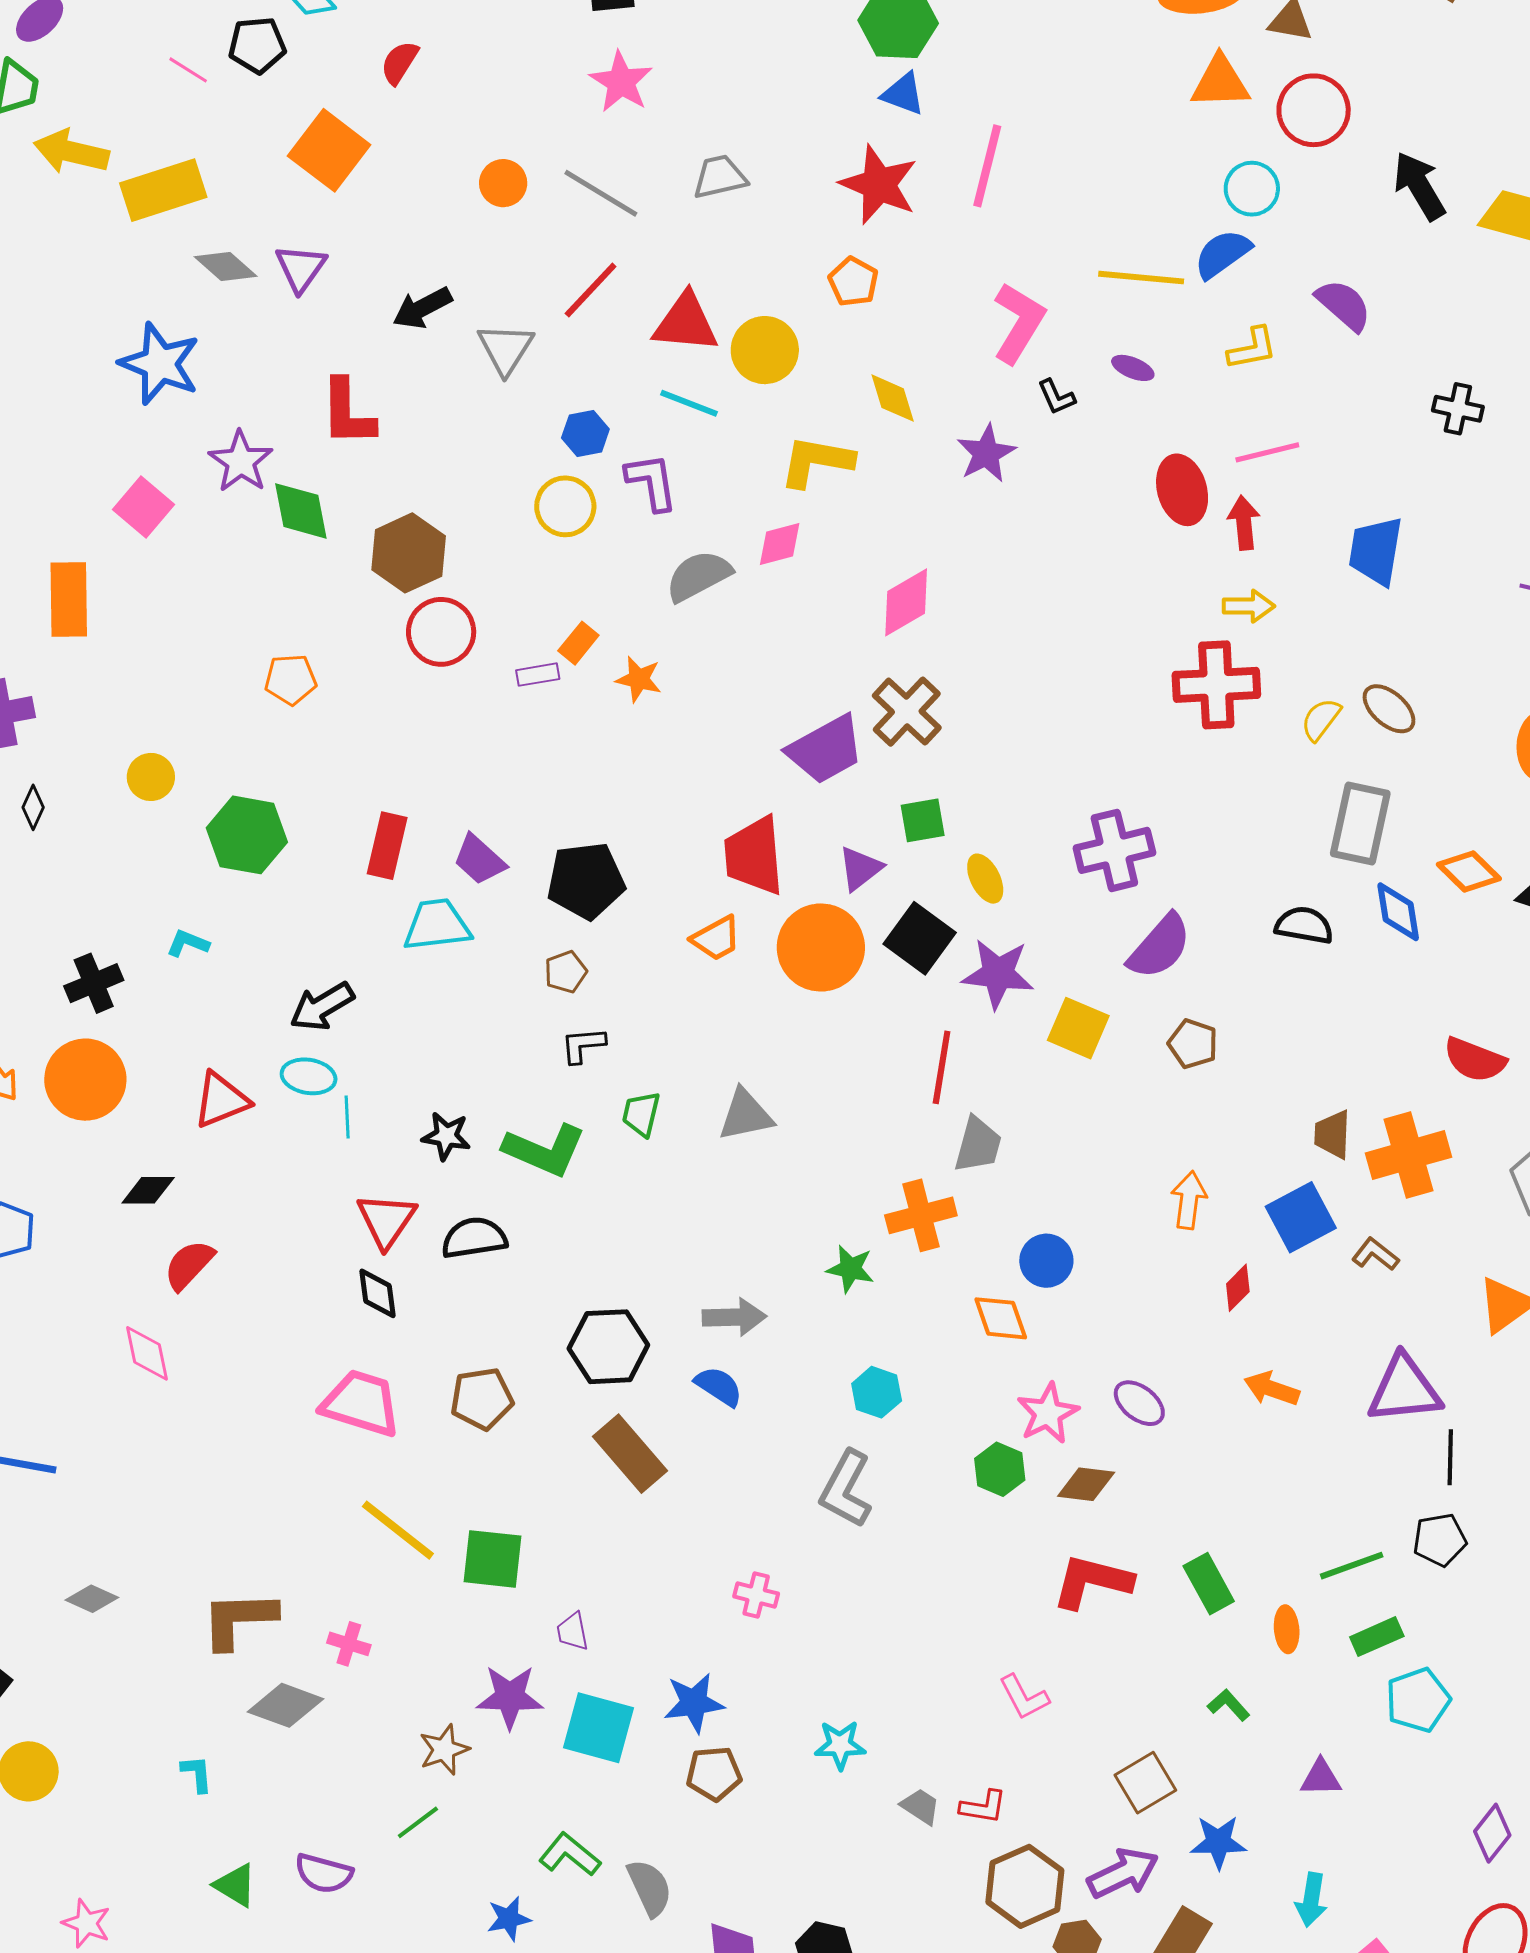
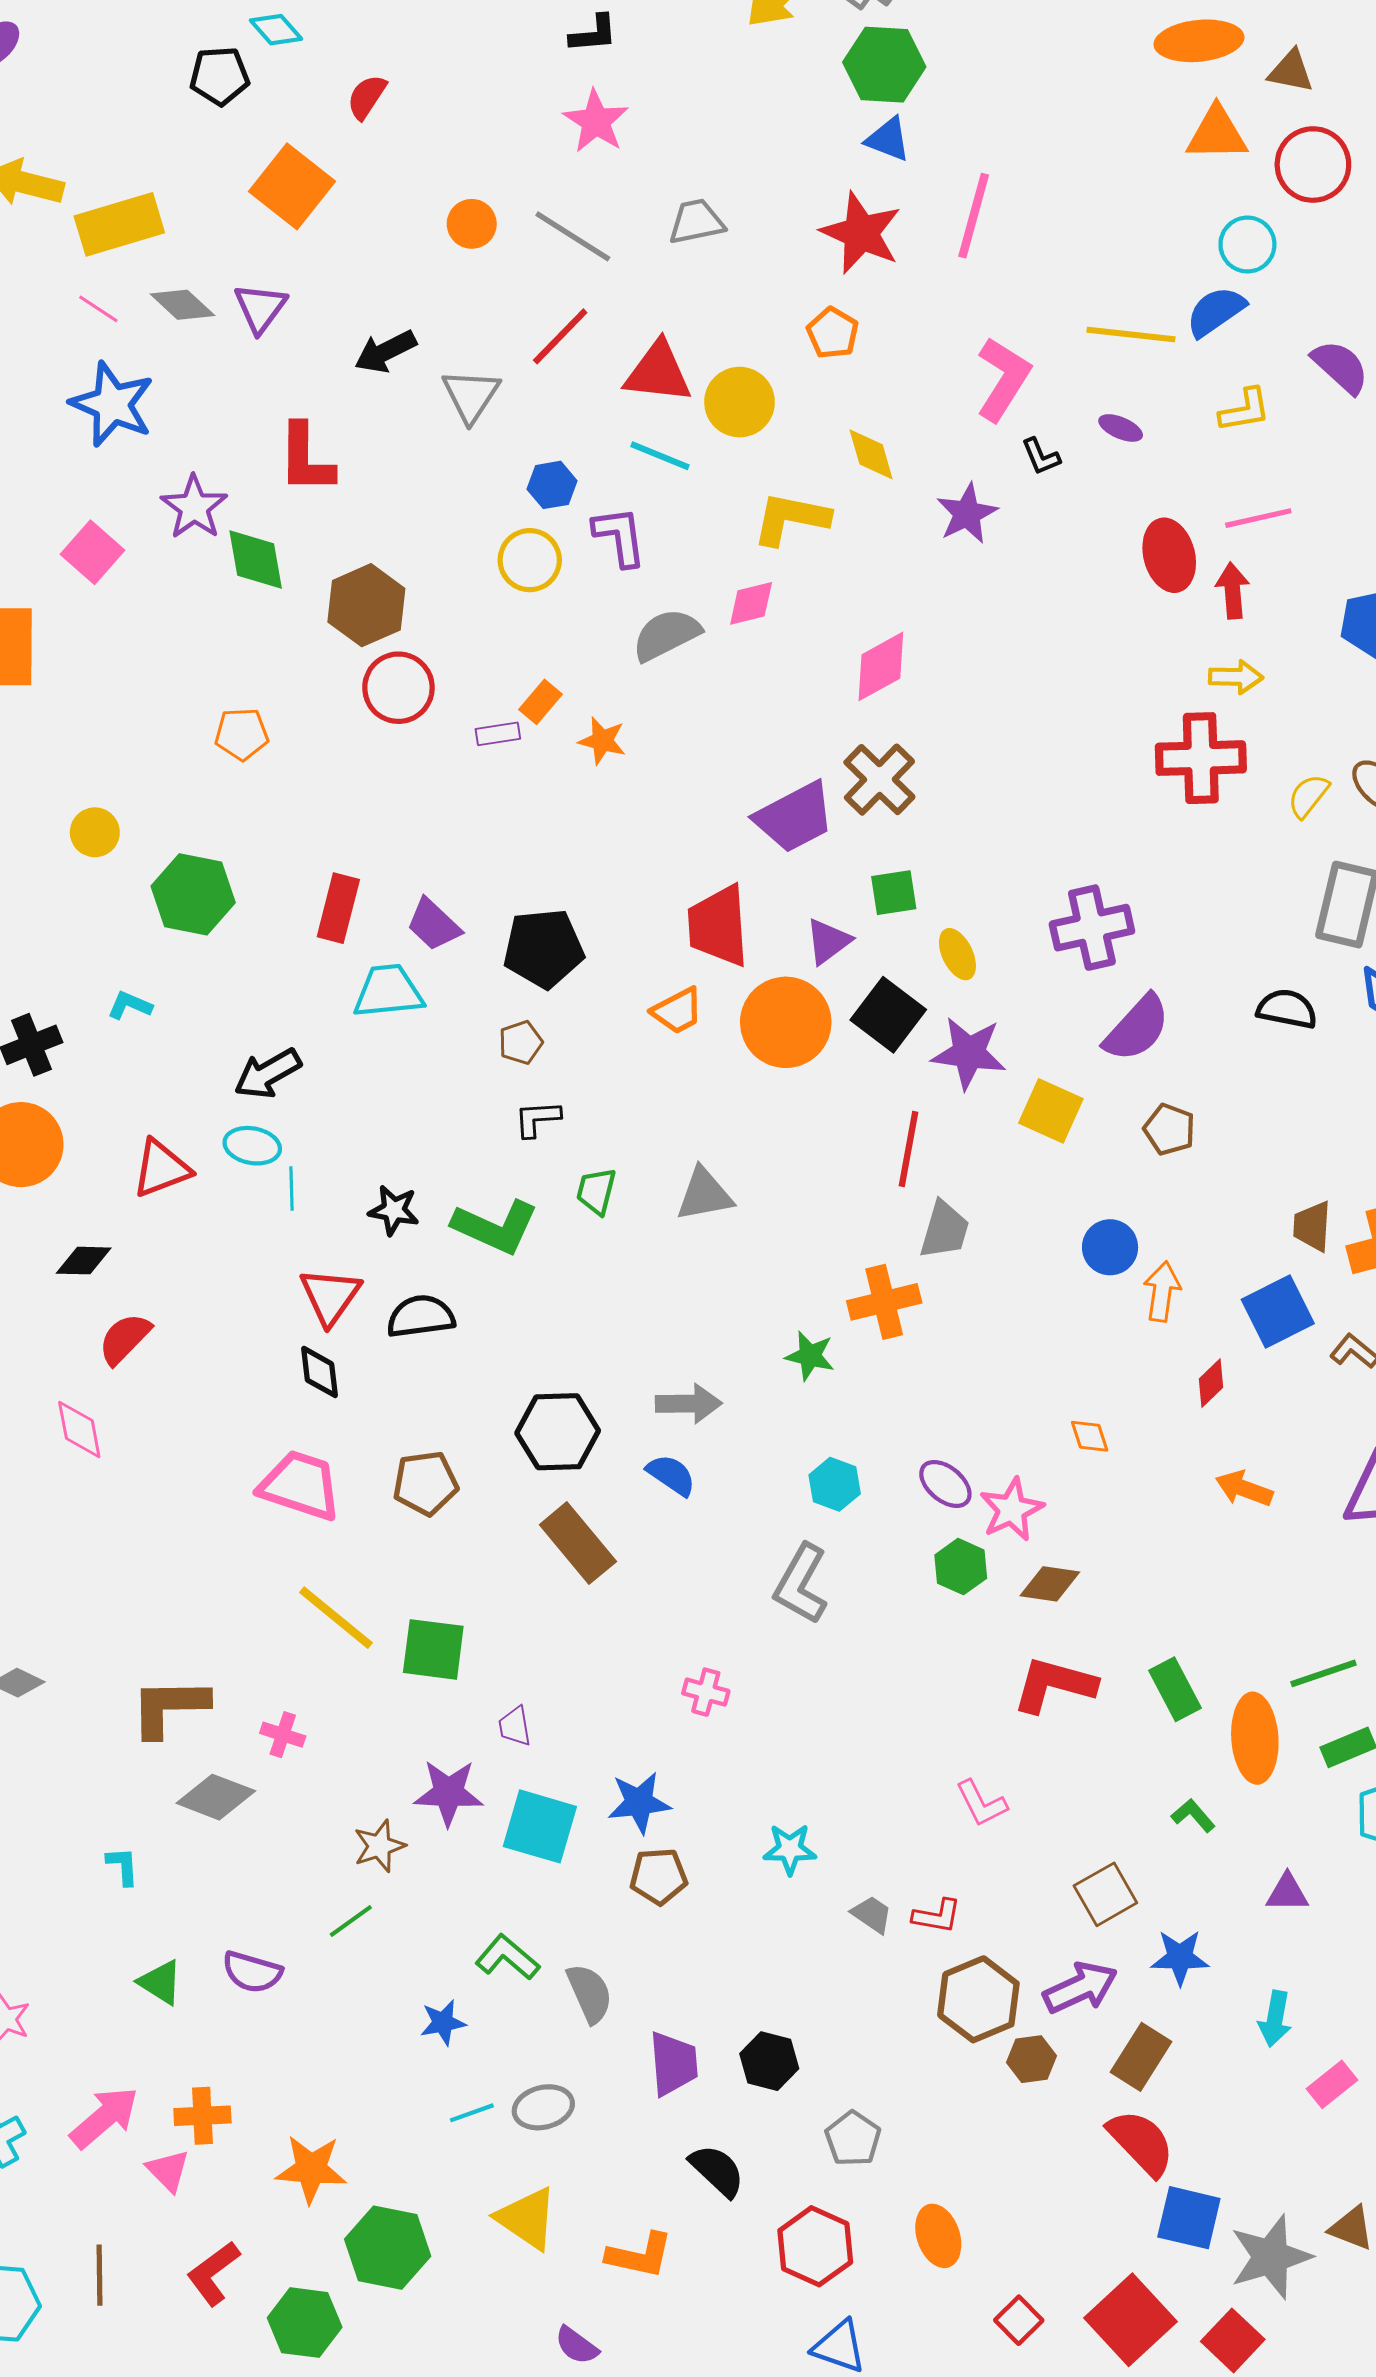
pink line: (188, 70) -> (98, 309), moved
blue circle: (1046, 1261) -> (1110, 1247), moved
orange diamond: (1001, 1318) -> (1090, 1436), moved, size x0.7
purple ellipse: (1139, 1403) -> (945, 1484), moved
orange ellipse: (1287, 1629) -> (1255, 1738), size x1.8

